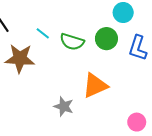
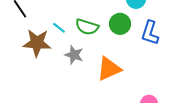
cyan line: (43, 33) -> (59, 28), moved
gray star: (64, 106) -> (74, 55), moved

